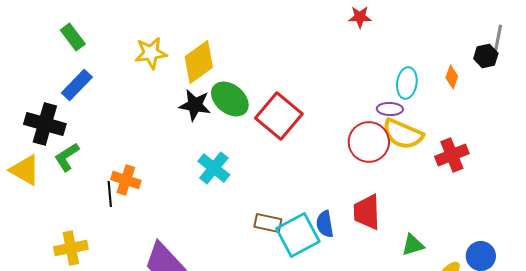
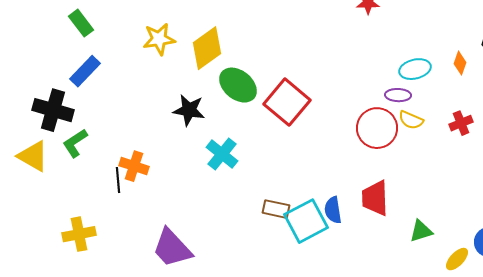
cyan ellipse: (407, 83) -> (415, 69), turned 68
black star: (195, 105) -> (189, 110), moved
yellow semicircle: (403, 134) -> (411, 120), size x0.6
red cross: (452, 155) -> (461, 123), moved, size x0.7

